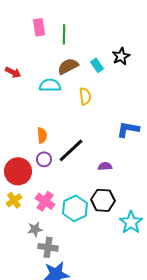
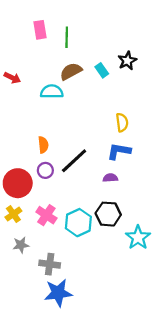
yellow semicircle: (85, 96) -> (122, 122), moved
blue L-shape: (128, 129) -> (119, 151), moved
gray star: (35, 229) -> (21, 245), moved

